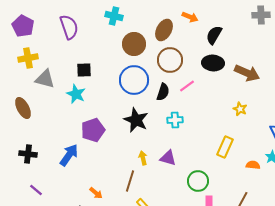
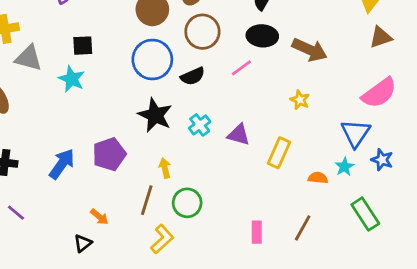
pink line: (187, 86) -> (241, 68), moved
black semicircle: (163, 92) -> (193, 76), turned 48
cyan cross: (175, 120) -> (200, 125), moved, turned -35
purple pentagon: (93, 130) -> (109, 154), moved
purple triangle: (168, 158) -> (239, 135), moved
green circle: (198, 181) -> (187, 203), moved

